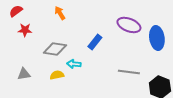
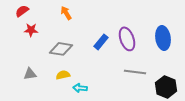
purple ellipse: (129, 25) -> (127, 39), moved, turned 50
cyan arrow: (74, 64) -> (80, 88), moved

